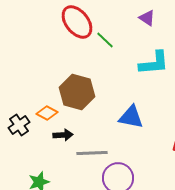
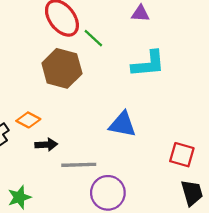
purple triangle: (147, 18) -> (140, 13), turned -30
brown hexagon: (77, 92) -> (62, 68), moved

